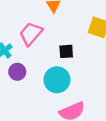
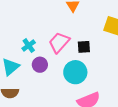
pink trapezoid: (31, 34) -> (59, 42), moved

